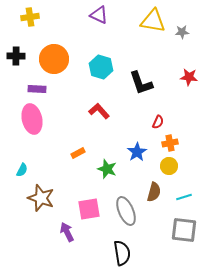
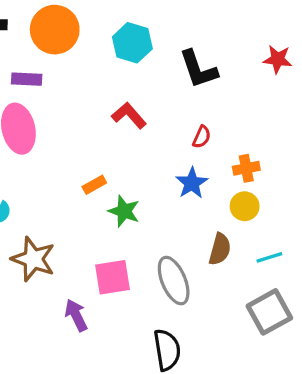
red semicircle: (158, 122) -> (202, 137), moved
green star: (107, 169) -> (124, 211), moved
gray square: (184, 230) -> (269, 312), turned -36

